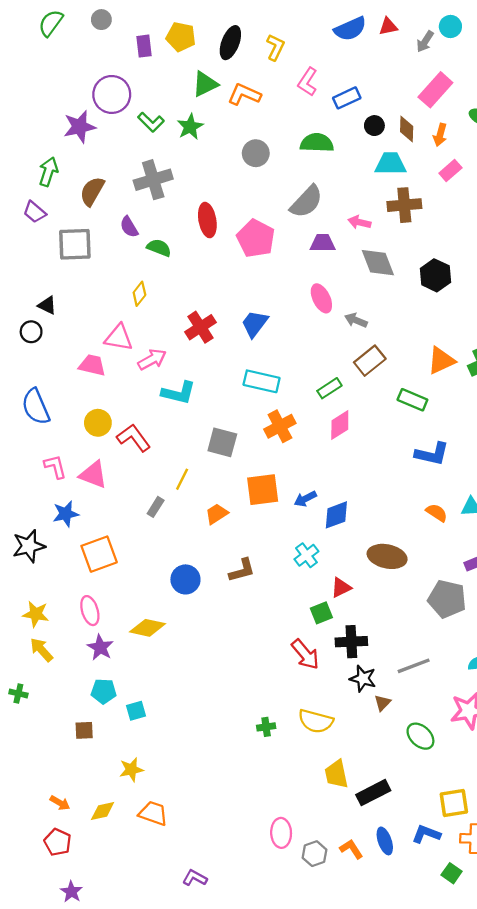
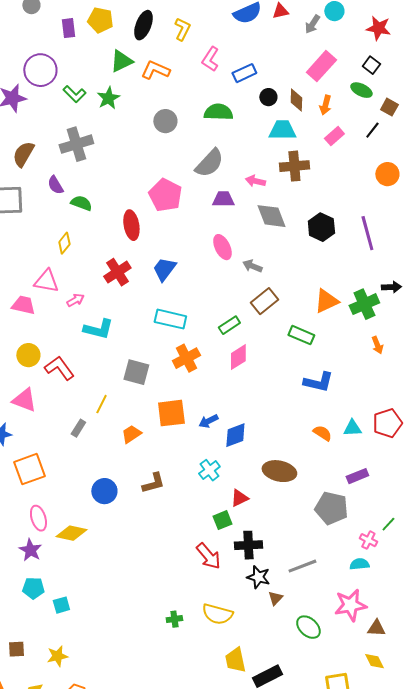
red ellipse: (207, 220) -> (131, 225), moved
pink arrow: (152, 359) -> (75, 300), size x0.7
pink ellipse: (90, 611) -> (38, 518), moved
brown square: (84, 730) -> (16, 649), moved

